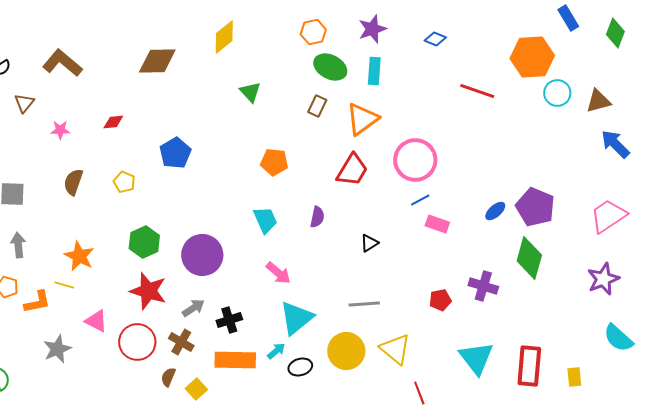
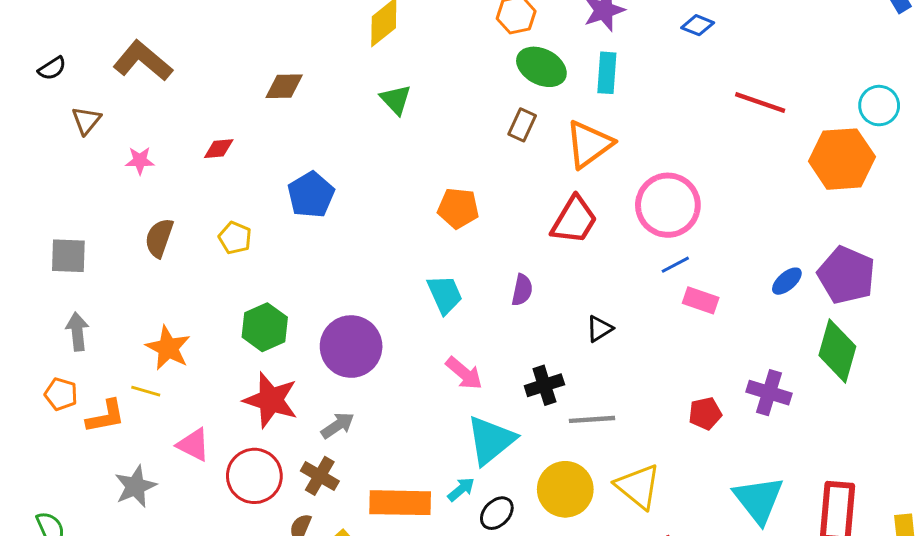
orange hexagon: (532, 57) -> (842, 159), moved
brown diamond: (157, 61) -> (284, 86), moved, size x0.7
green triangle: (250, 92) -> (396, 100), moved
black cross: (229, 320) -> (544, 385), moved
black ellipse: (300, 367) -> (497, 513), turned -30

